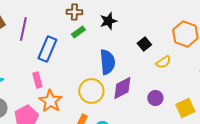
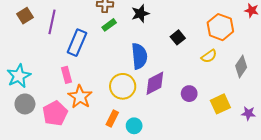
yellow semicircle: (163, 62) -> (209, 56), moved

